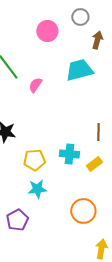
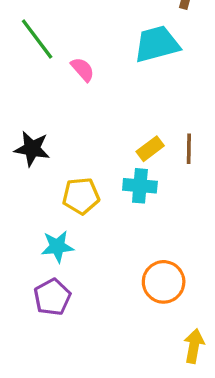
pink semicircle: (35, 85) -> (83, 69), turned 105
yellow rectangle: (94, 164) -> (150, 149), moved
cyan star: (37, 189) -> (57, 246), moved

